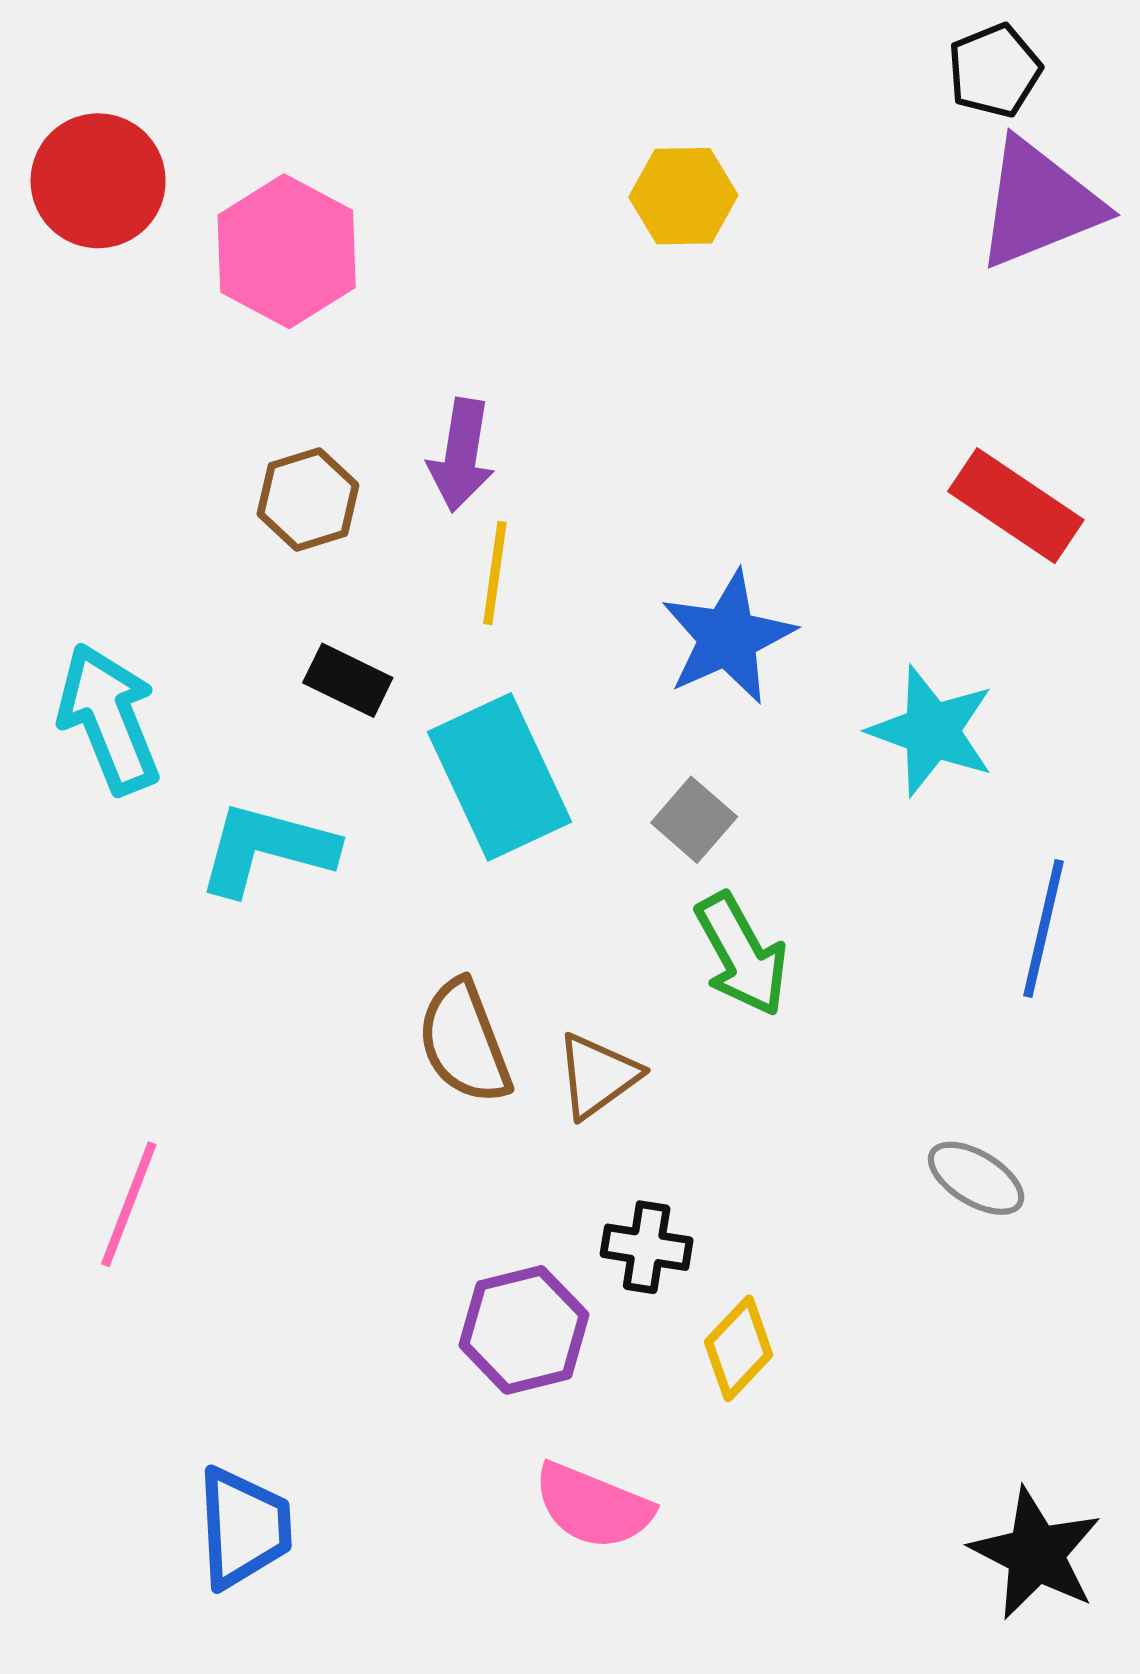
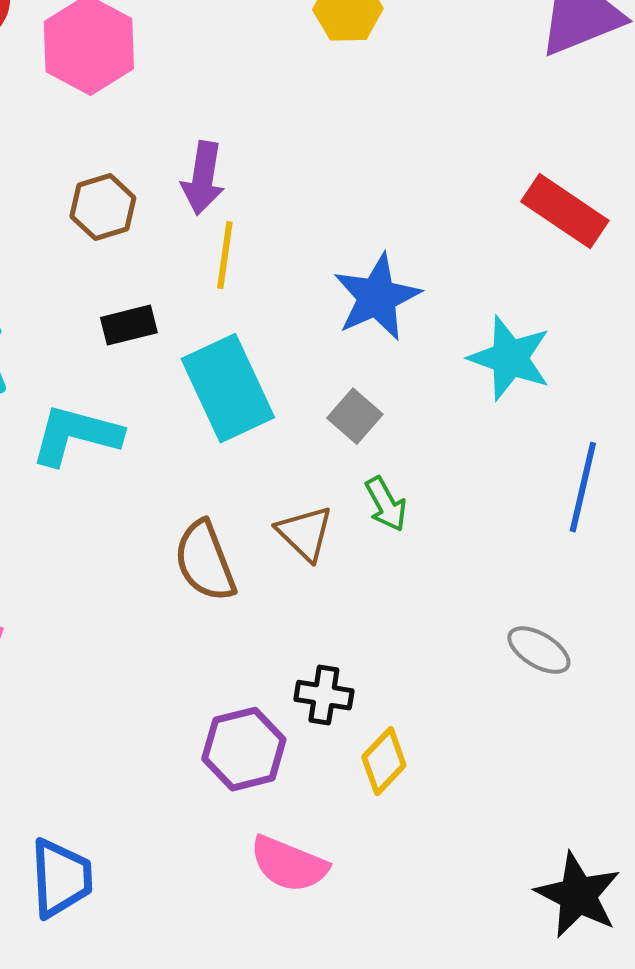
black rectangle: (348, 680) -> (129, 325), turned -40
green arrow: (742, 955) -> (386, 504), size x0.7
brown triangle: (598, 1076) -> (305, 533), moved, turned -40

